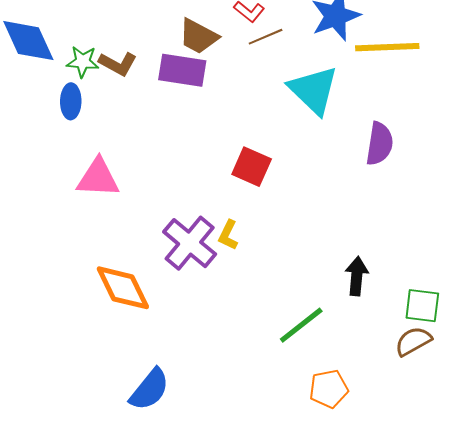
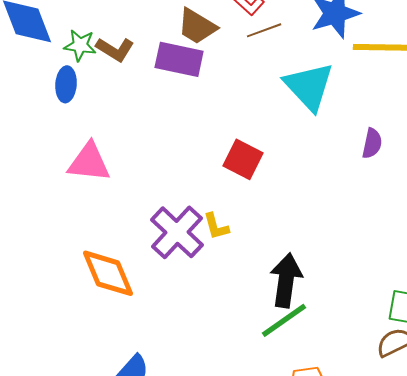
purple semicircle: (380, 144) -> (372, 143), size x0.7
yellow L-shape: (228, 235) -> (216, 226), turned -44
black arrow: (357, 276) -> (286, 280), moved, size x1.4

